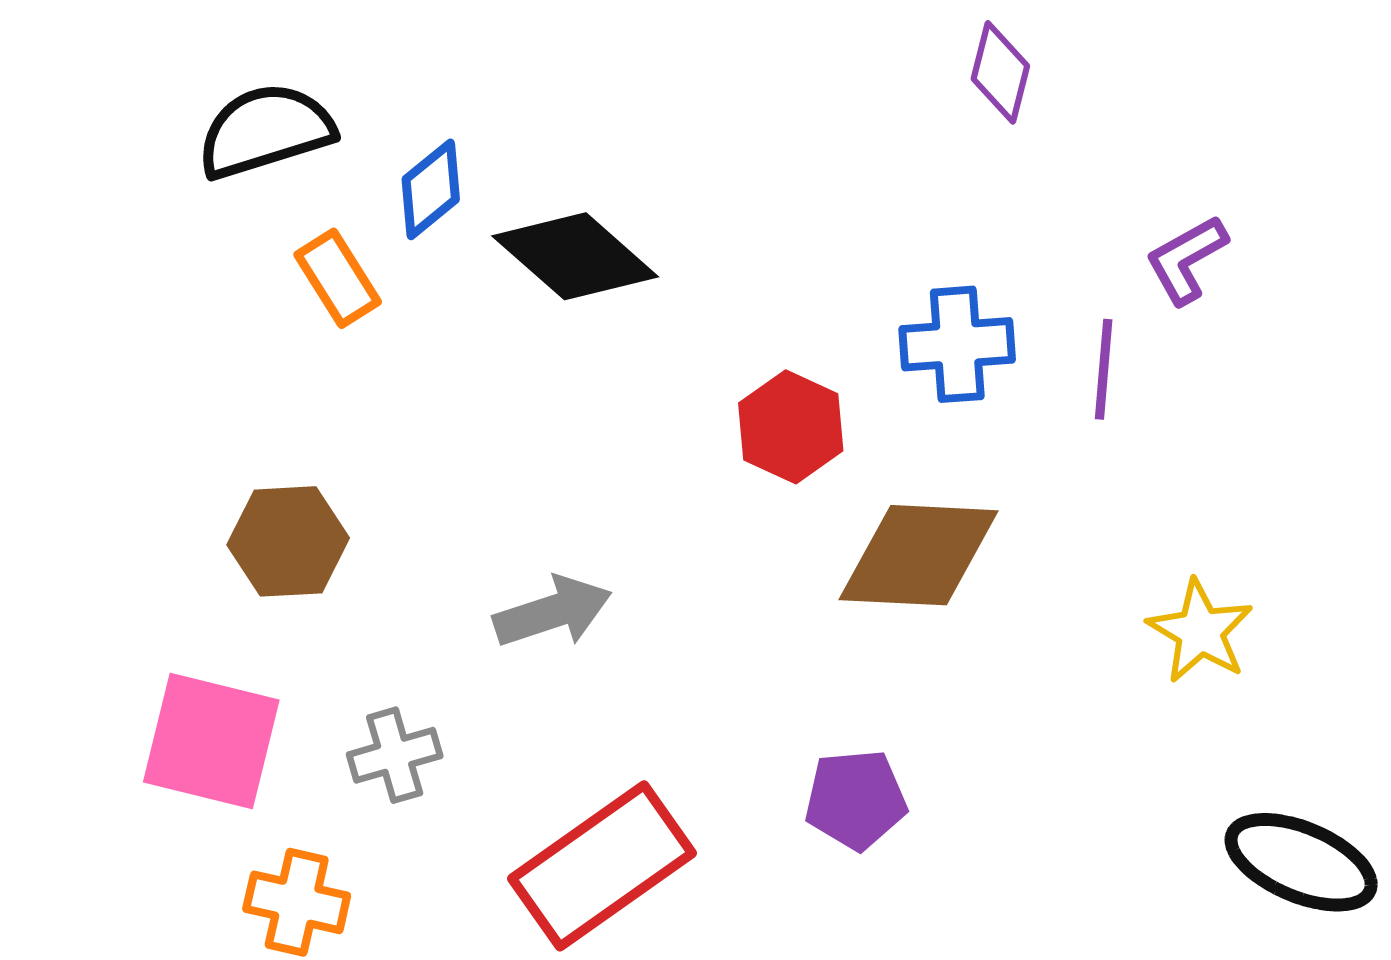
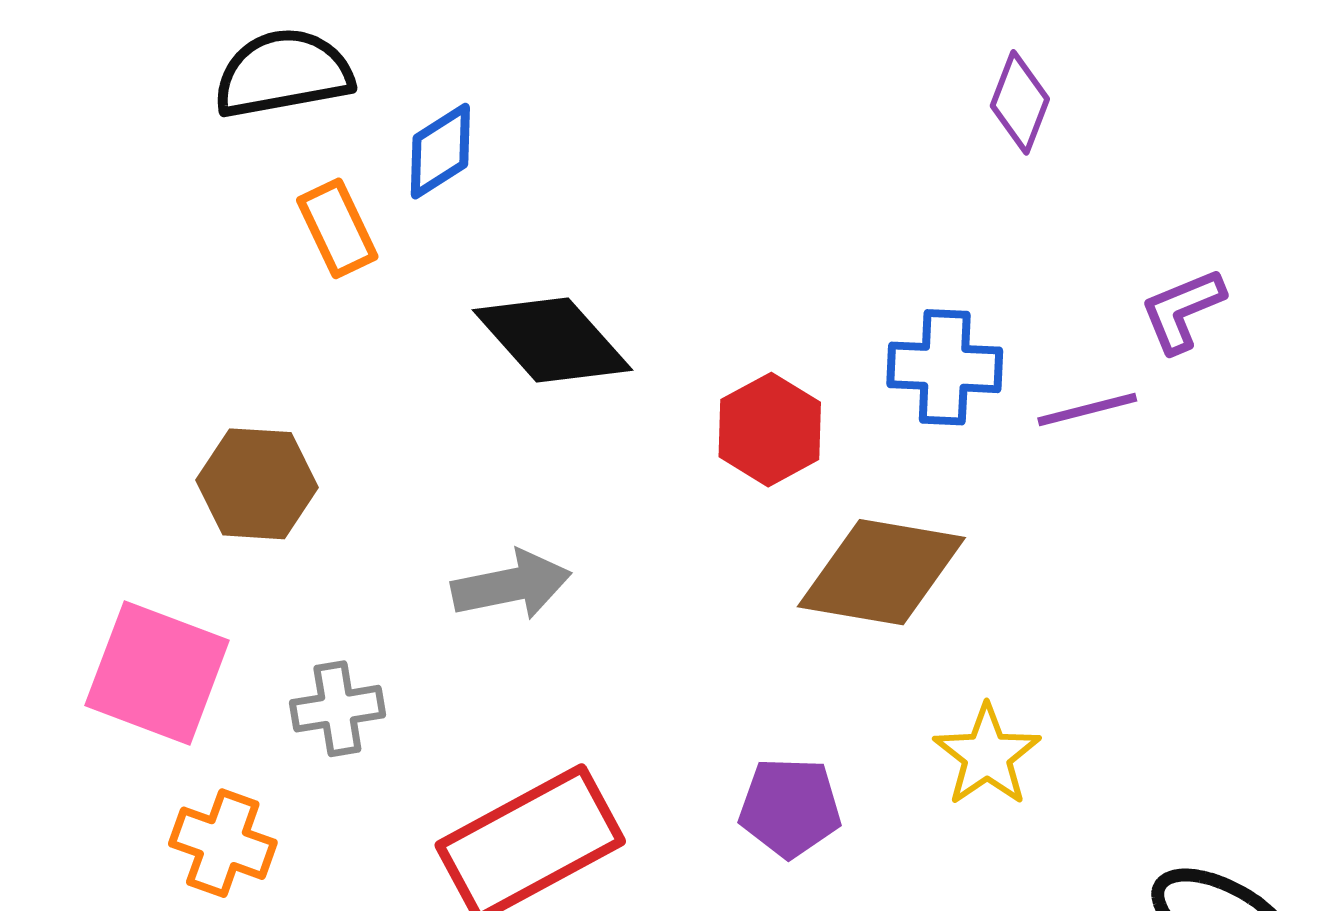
black diamond: (575, 256) -> (552, 340), moved
purple line: (1104, 369) -> (1087, 409), turned 64
yellow star: (1200, 631) -> (987, 755), moved

